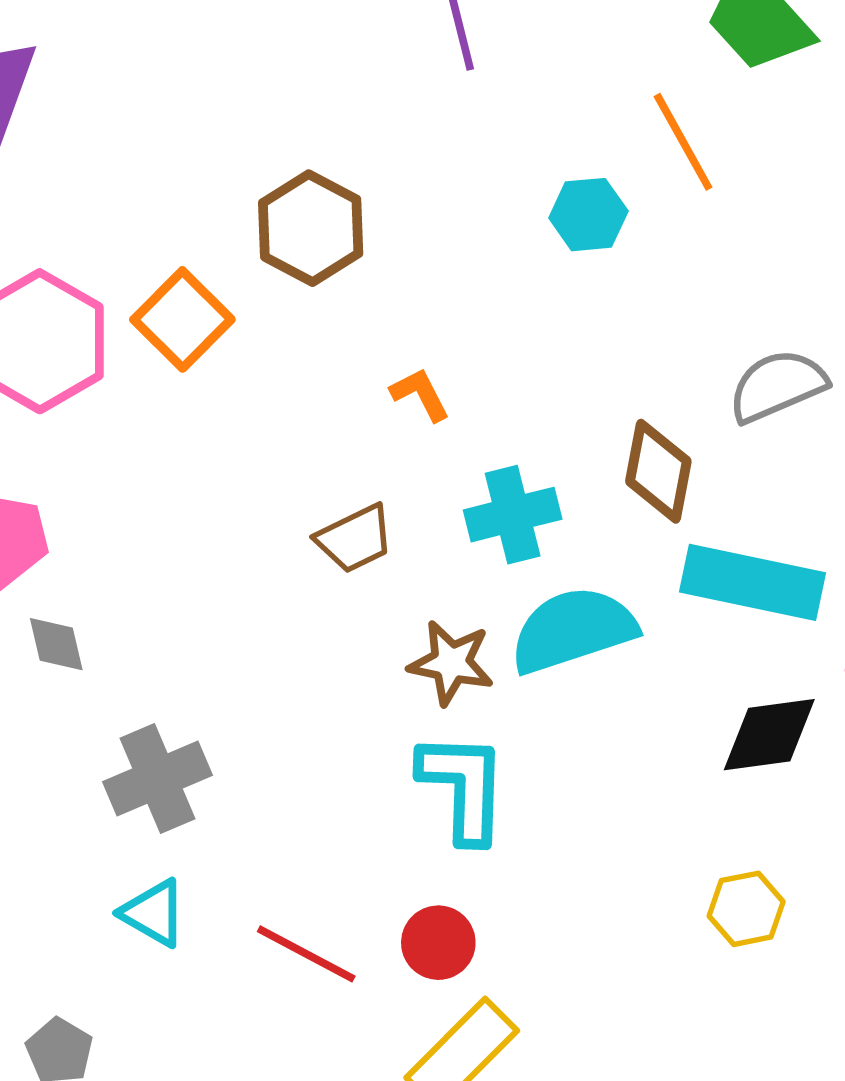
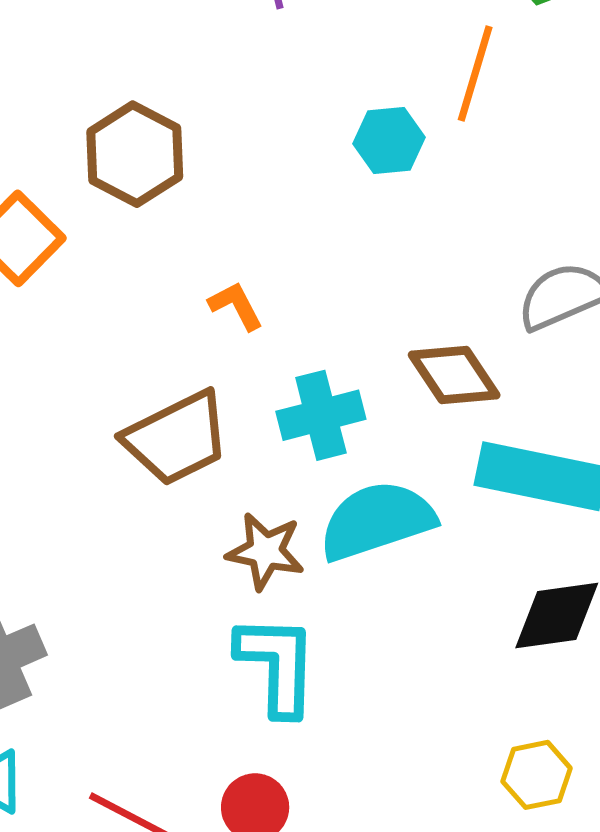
orange line: (683, 142) -> (475, 74), turned 46
brown diamond: (658, 471) -> (454, 375), turned -44
brown trapezoid: (355, 539) -> (177, 438), size x1.5

